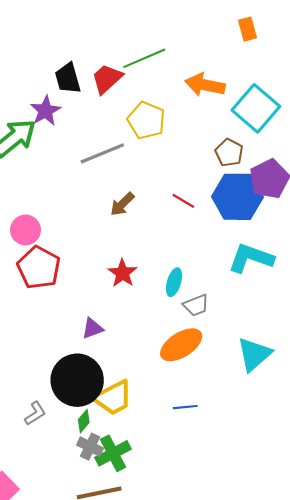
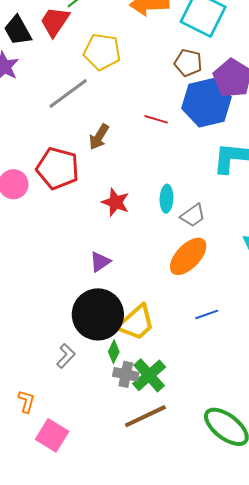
red pentagon: (39, 268) -> (58, 168), moved

